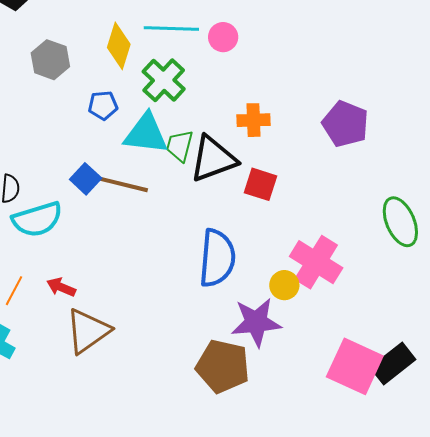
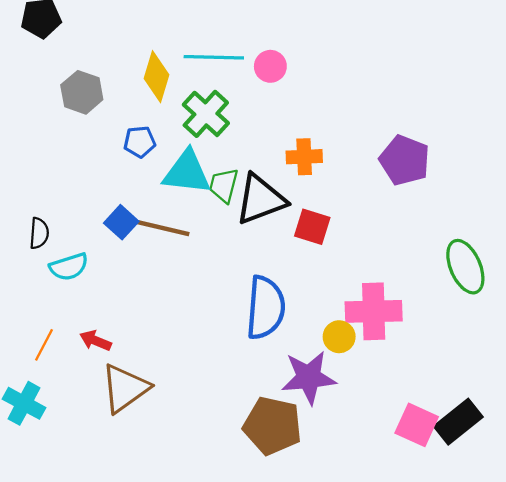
cyan semicircle: (37, 219) -> (69, 267), size x0.7
pink cross: (316, 262) -> (374, 311), turned -33
pink square: (355, 366) -> (417, 425), size x0.7

